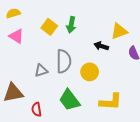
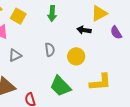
yellow square: (49, 27) -> (18, 16), moved
gray semicircle: (64, 61) -> (50, 50), size x0.6
gray triangle: (41, 71) -> (15, 55), moved

